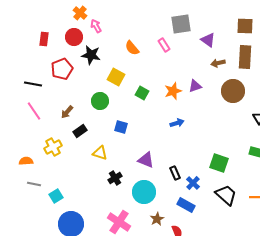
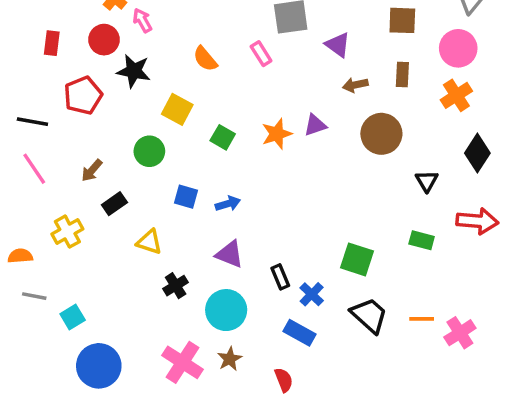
brown rectangle: (245, 57) -> (402, 74), size x0.6
blue arrow: (177, 123) -> (228, 204), moved
brown star: (157, 219) -> (230, 359), moved

